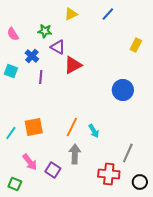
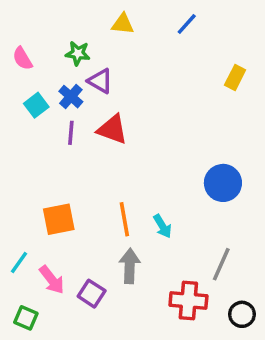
yellow triangle: (71, 14) -> (123, 24), turned 32
blue cross: (32, 56) -> (71, 97), moved
red triangle: (73, 65) -> (112, 129), moved, turned 48
cyan square: (11, 71) -> (36, 105), moved, turned 32
blue circle: (123, 90) -> (223, 183), moved
orange line: (72, 127) -> (124, 219), turned -36
cyan line: (11, 133) -> (19, 262), moved

